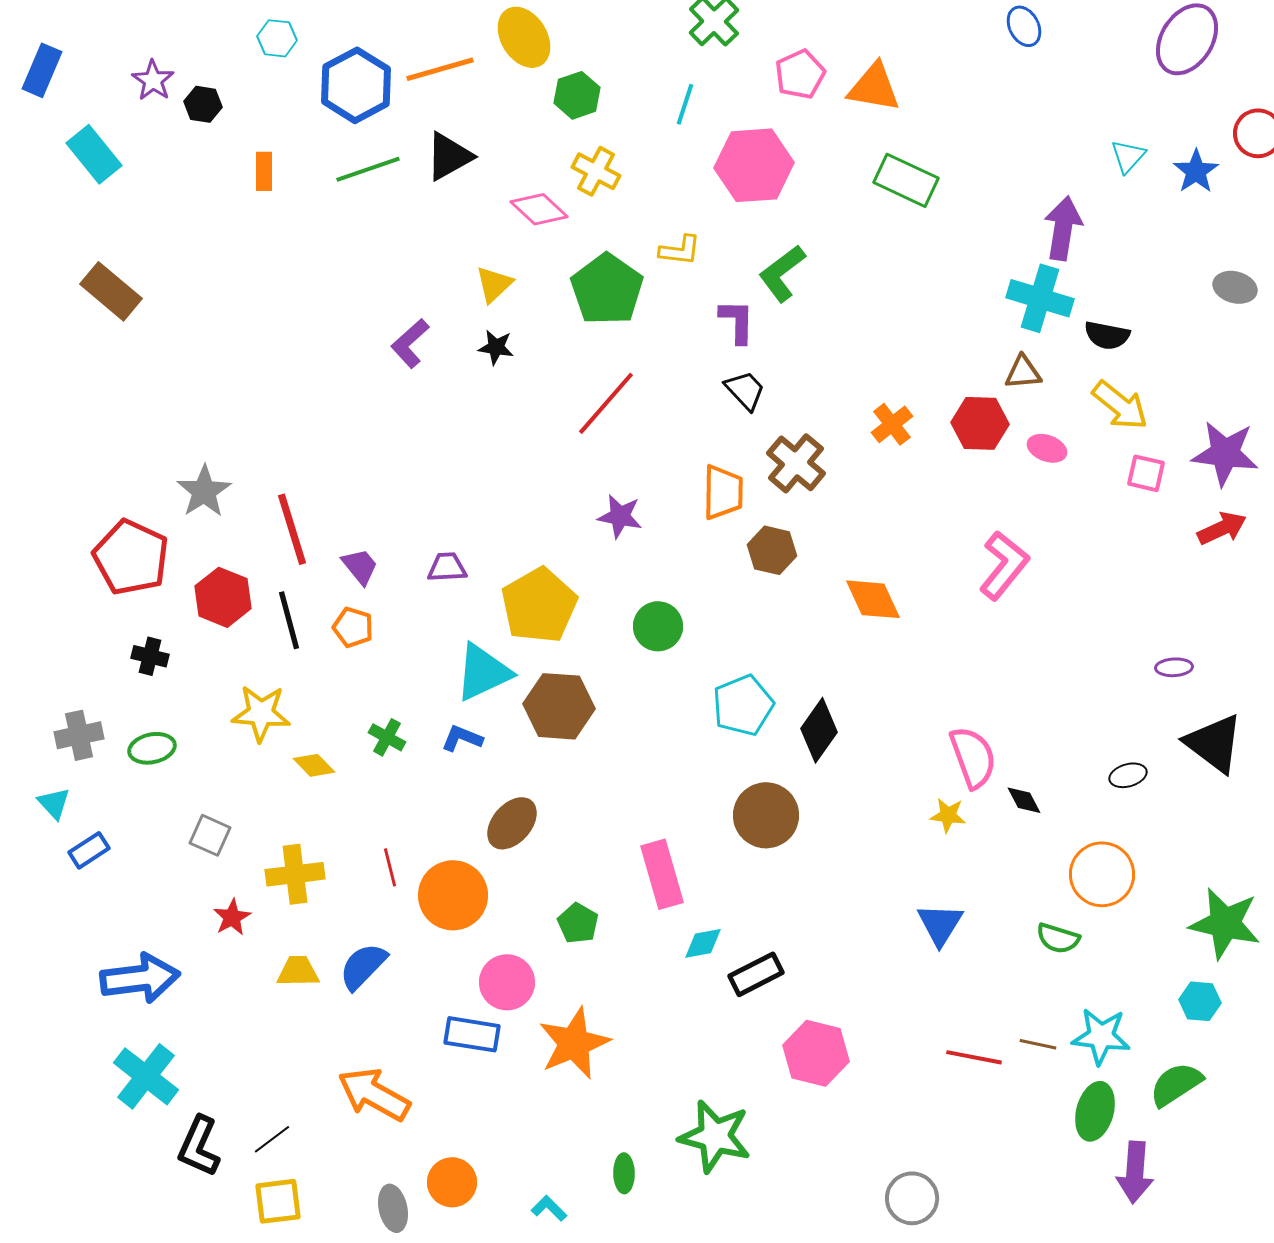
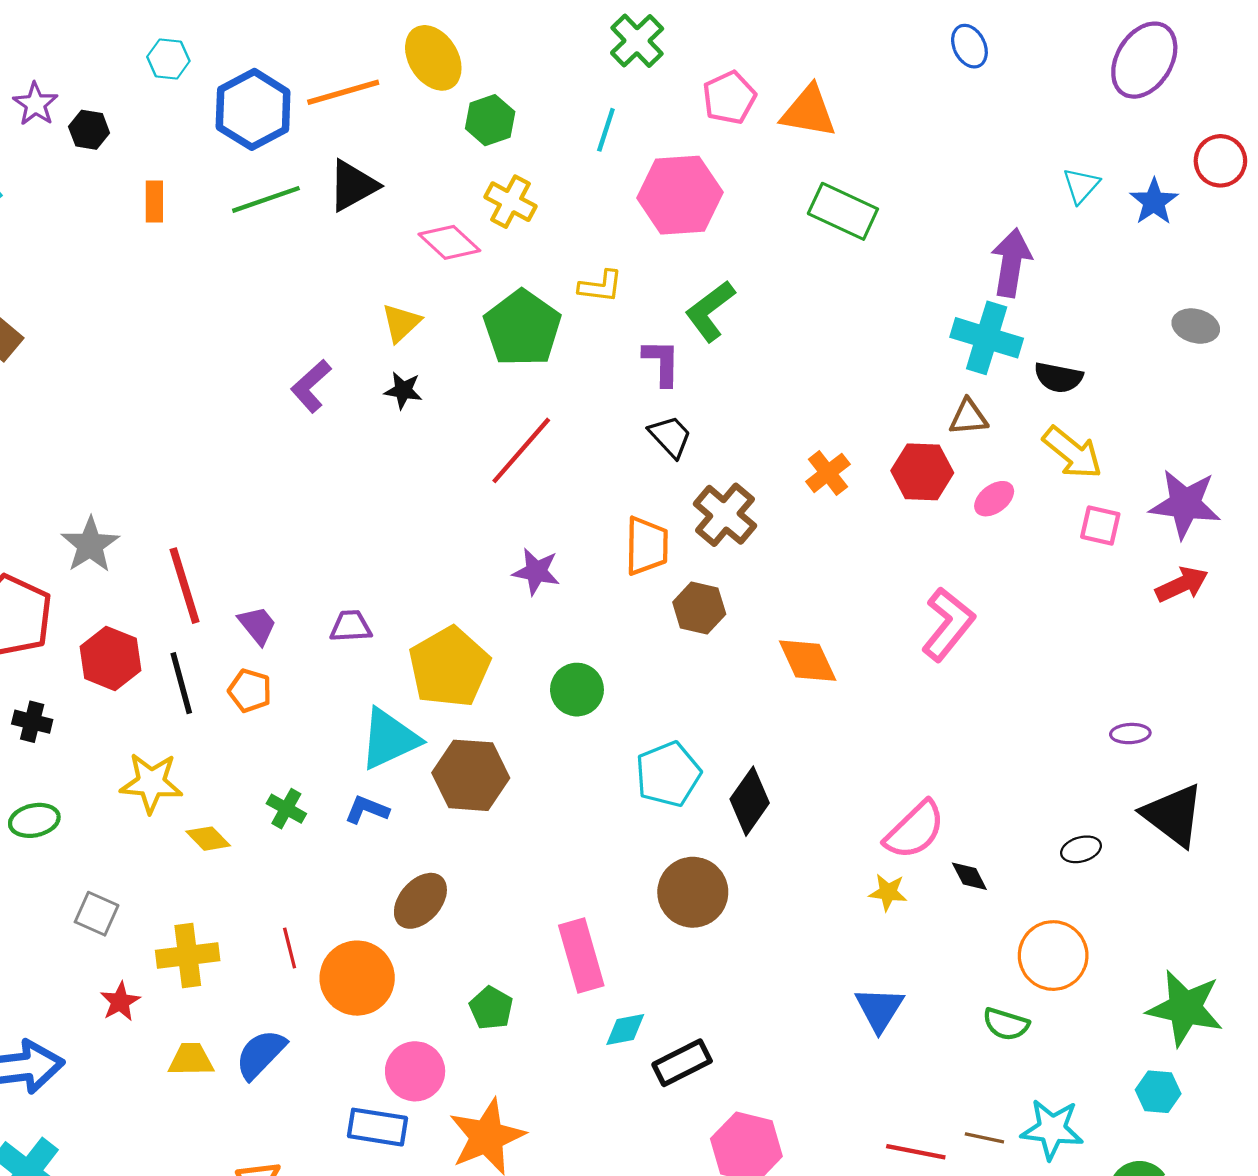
pink ellipse: (1047, 448) -> (994, 499), turned -57
pink semicircle: (973, 757) -> (915, 830), turned 66

